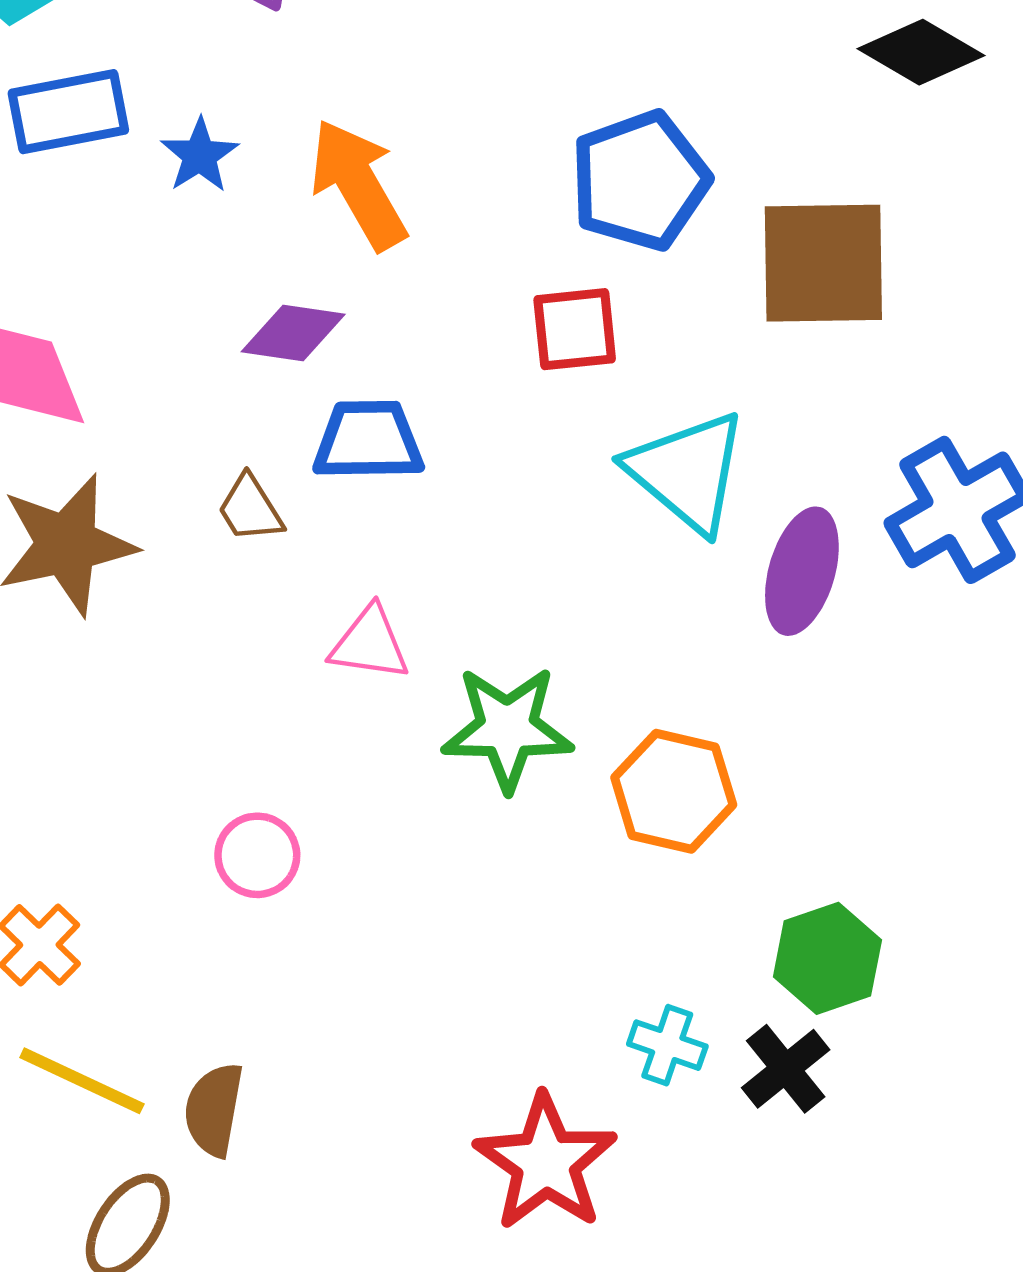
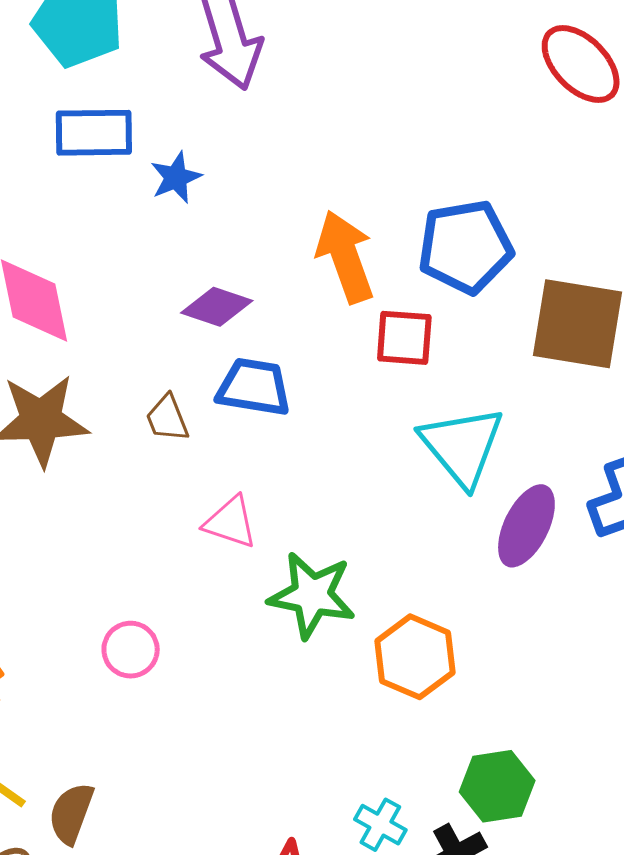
orange arrow: (358, 184) -> (345, 257), moved

